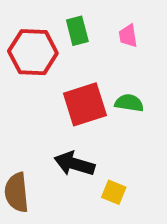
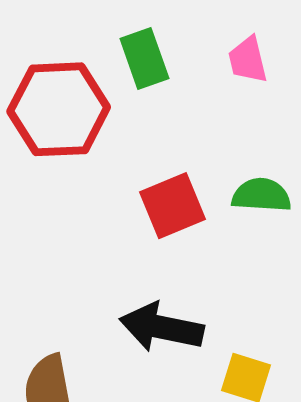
red square: (85, 104) -> (173, 206), size x0.7

